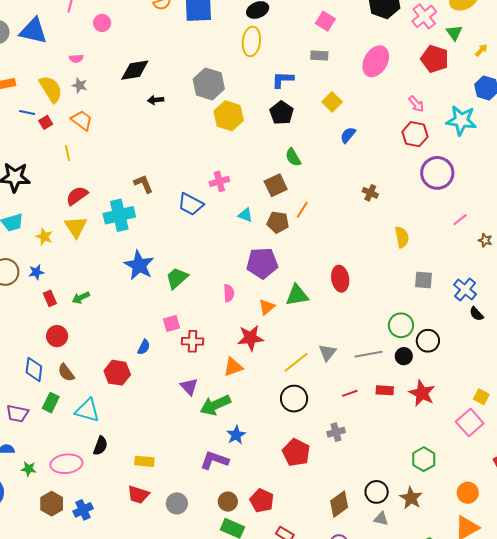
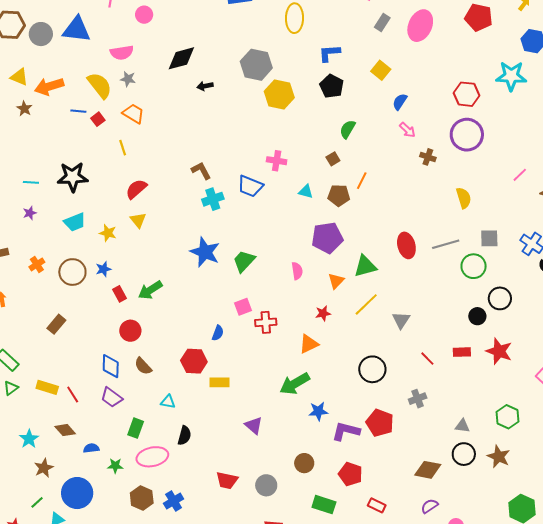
gray rectangle: (319, 56) -> (382, 22), moved, turned -54
pink semicircle: (76, 59) -> (122, 53), size x1.6
pink arrow: (416, 104) -> (407, 130), moved
green semicircle: (293, 157) -> (348, 129), turned 66
purple circle: (437, 173) -> (467, 135), moved
pink cross: (219, 181) -> (277, 161), turned 30
brown square: (276, 185) -> (333, 159), size x0.6
cyan cross: (119, 215) -> (213, 199), moved, size x0.7
yellow triangle: (76, 227) -> (138, 220), size x0.7
green arrow: (81, 298) -> (150, 290), size x1.4
green circle: (401, 325) -> (474, 266), moved
red star: (250, 338) -> (323, 313), size x0.6
gray line: (369, 354) -> (446, 244), moved
yellow line: (296, 362) -> (366, 304), moved
purple triangle: (189, 387) -> (254, 426), moved
red line: (350, 393) -> (427, 359), turned 70
green rectangle: (51, 403) -> (136, 428), moved
cyan triangle: (87, 410) -> (168, 402), size x0.6
purple trapezoid: (17, 413) -> (112, 397), moved, turned 30
blue star: (236, 435) -> (318, 411), turned 30
purple L-shape: (214, 460) -> (346, 431), moved
yellow rectangle: (144, 461) -> (220, 382), moved
brown circle: (228, 502) -> (304, 463), moved
brown diamond: (339, 504) -> (428, 470), turned 52
gray triangle: (381, 519) -> (462, 426), moved

